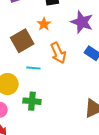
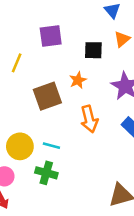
cyan line: (33, 68) -> (51, 146), moved

